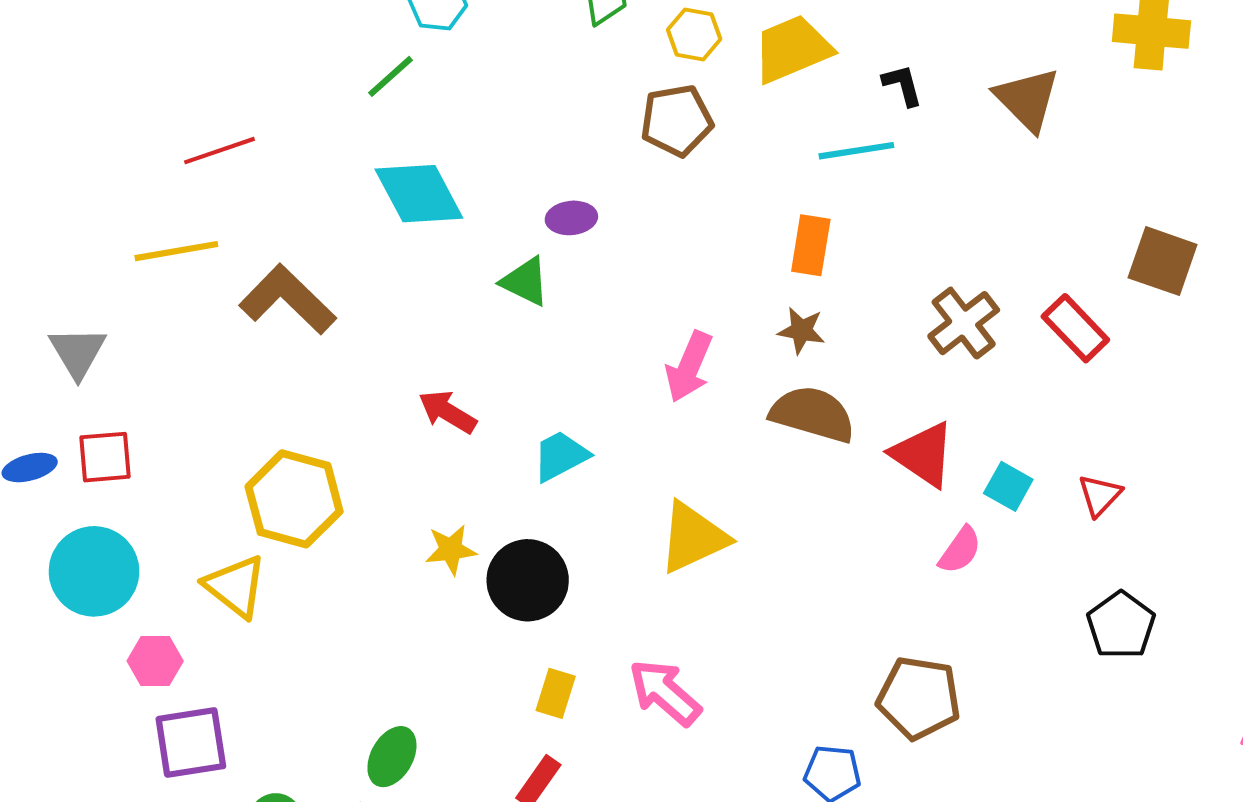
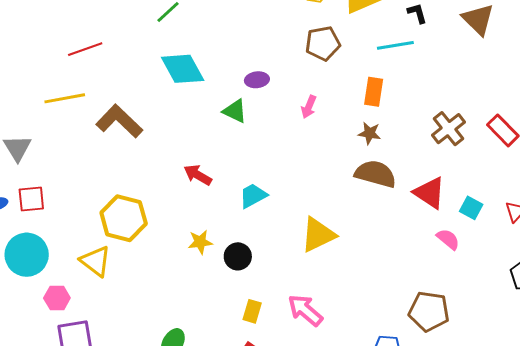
brown pentagon: (677, 120) -> (323, 43), moved
pink arrow: (689, 367) -> (309, 107), moved, size x0.7
pink semicircle: (960, 550) -> (448, 239), turned -85
black circle: (528, 580) -> (238, 256), size x0.7

